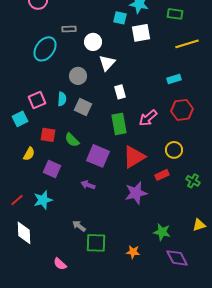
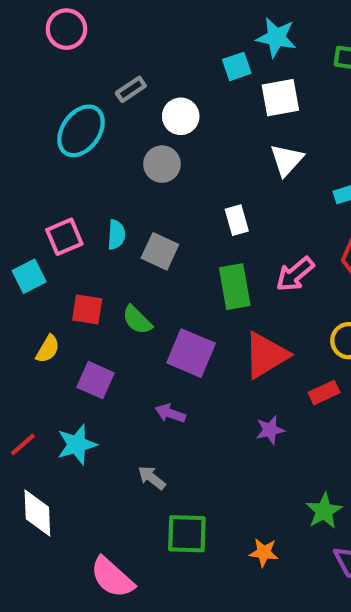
cyan square: (120, 18) -> (237, 66), turned -32
gray rectangle: (69, 29) -> (131, 89), turned -32
white triangle: (107, 63) -> (287, 160), moved
gray circle: (78, 76) -> (162, 164), moved
purple star: (136, 193) -> (270, 430), size x0.6
gray arrow: (79, 226) -> (152, 478), moved
green star: (162, 232) -> (324, 511), turned 30
pink semicircle: (60, 264) -> (112, 577), size x1.6

